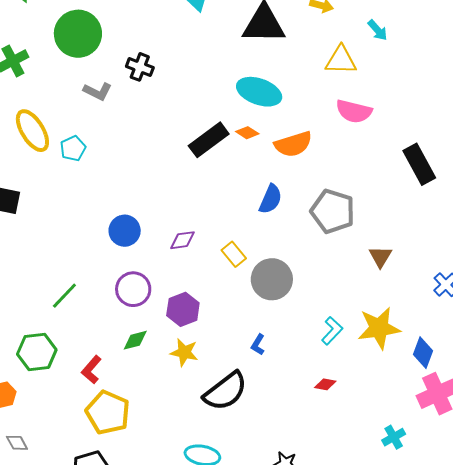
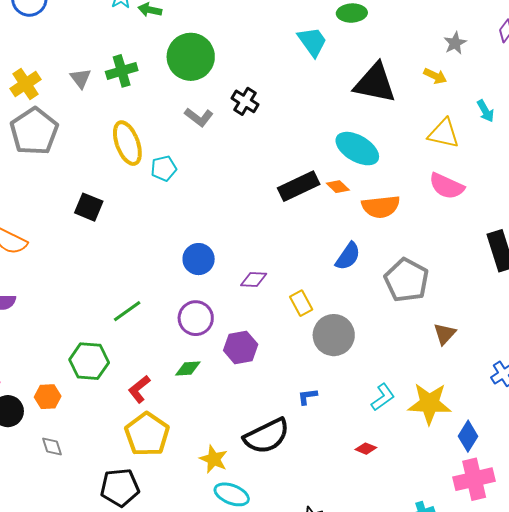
blue L-shape: (258, 345) -> (307, 396), turned 40
yellow star: (184, 352) -> (214, 459), moved

